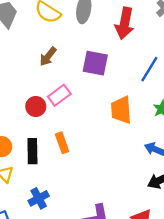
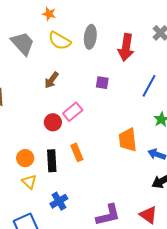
brown arrow: (48, 57) -> (52, 80), moved
purple square: (95, 63) -> (102, 83), size x0.6
orange trapezoid: (121, 110) -> (128, 140), moved

